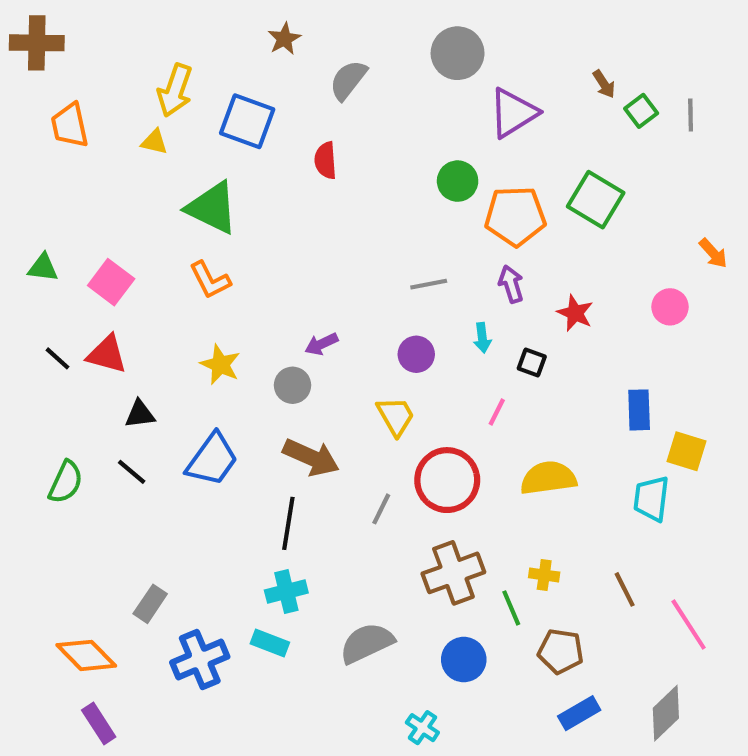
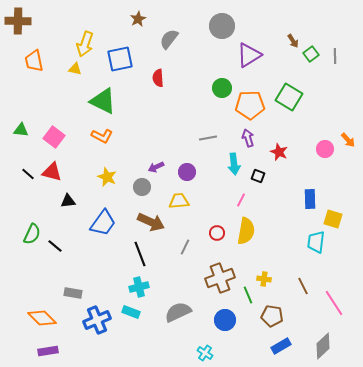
blue square: (247, 121) -> (120, 59), turned -32
orange arrow: (713, 253) -> (348, 140), moved
orange L-shape: (210, 280) -> (102, 136), turned -35
cyan arrow: (482, 338) -> (234, 164), size x1.5
purple circle: (416, 354) -> (187, 172), moved
yellow trapezoid: (396, 416) -> (179, 201), moved, turned -65
black line: (132, 472) -> (55, 246), moved
yellow semicircle: (548, 478) -> (246, 231), moved, turned 108
red circle: (447, 480) -> (217, 233), size x0.5
black line: (288, 523) -> (140, 254), turned -30
gray rectangle: (150, 604) -> (73, 293), turned 66
purple rectangle: (99, 723) -> (48, 351), turned -66

